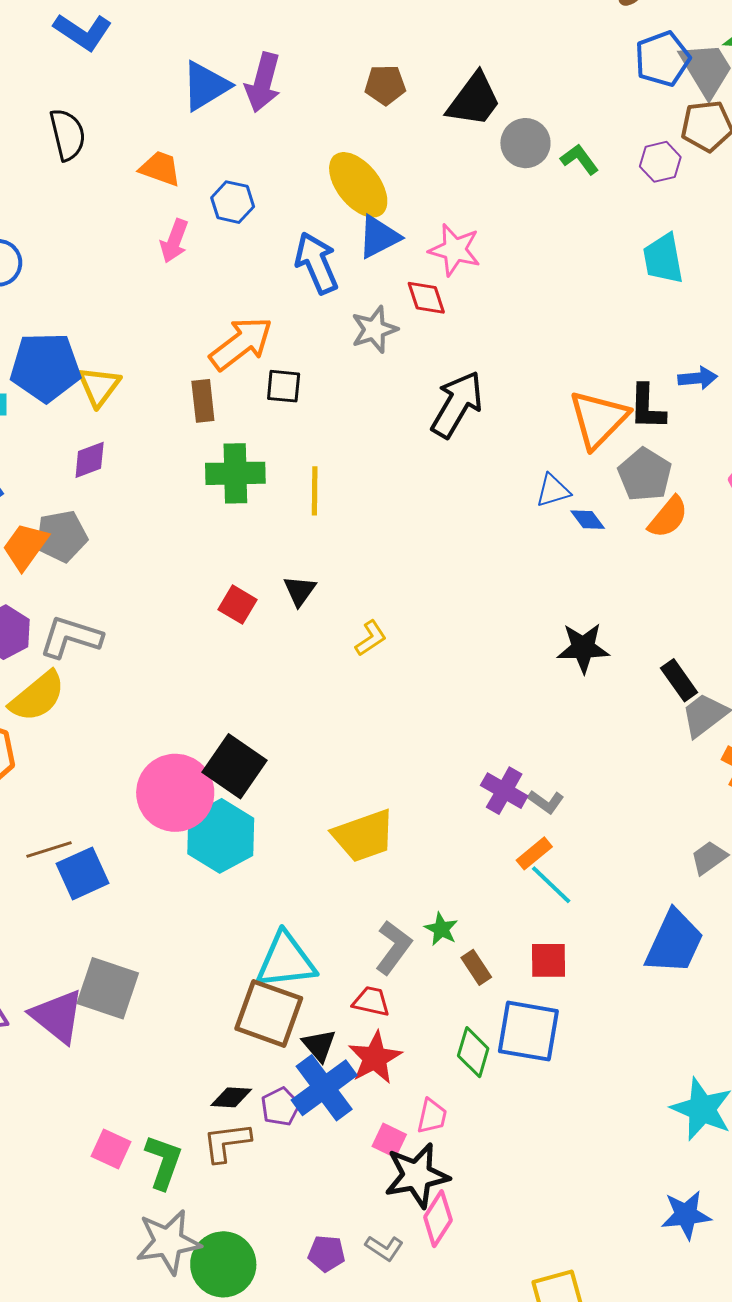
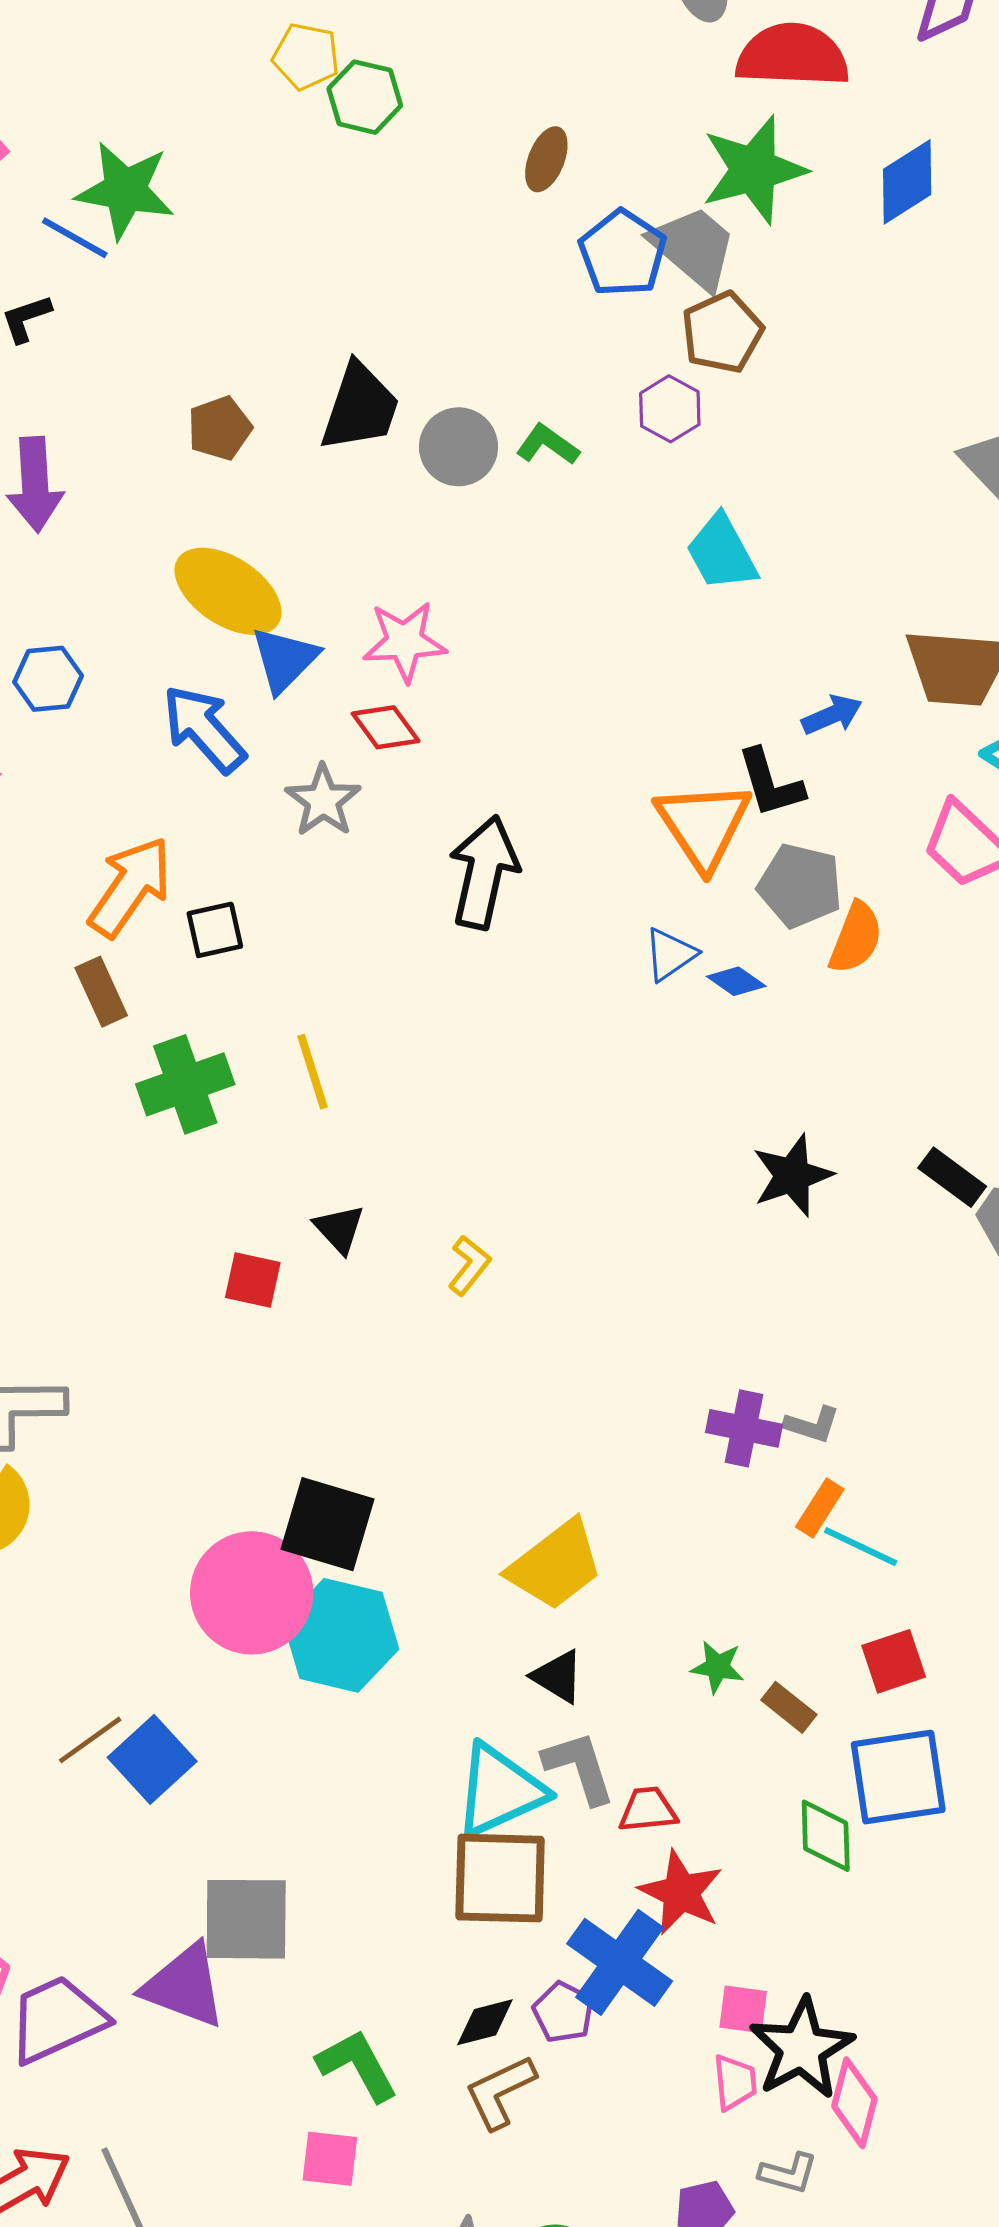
gray L-shape: (394, 947) -> (579, 1767), moved, turned -36
black triangle: (319, 1045) -> (558, 1676), moved
pink trapezoid: (432, 1116) -> (735, 2082), moved
green L-shape: (164, 1162) -> (357, 2065), moved, turned -30

